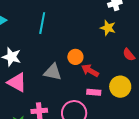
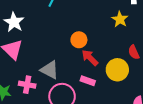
gray triangle: (53, 72) -> (50, 70), moved
yellow circle: (120, 87) -> (117, 70), moved

